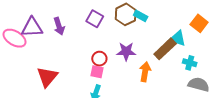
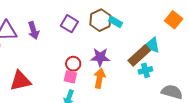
orange square: (199, 23) -> (174, 20), moved
cyan cross: (190, 63) -> (145, 70), moved, turned -32
orange arrow: (145, 72) -> (100, 78), moved
red triangle: (47, 77) -> (20, 81), turned 35

